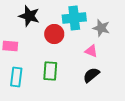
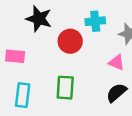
cyan cross: (74, 18) -> (95, 21), size x0.7

